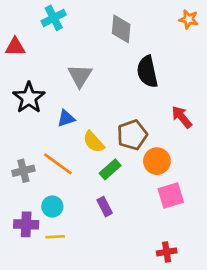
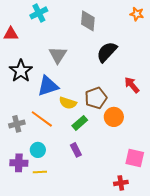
black semicircle: (147, 72) -> (107, 52), turned 55
blue triangle: (66, 118) -> (48, 86), size x1.6
yellow semicircle: (94, 142) -> (68, 103), turned -30
pink square: (171, 195) -> (135, 158), moved, turned 30

